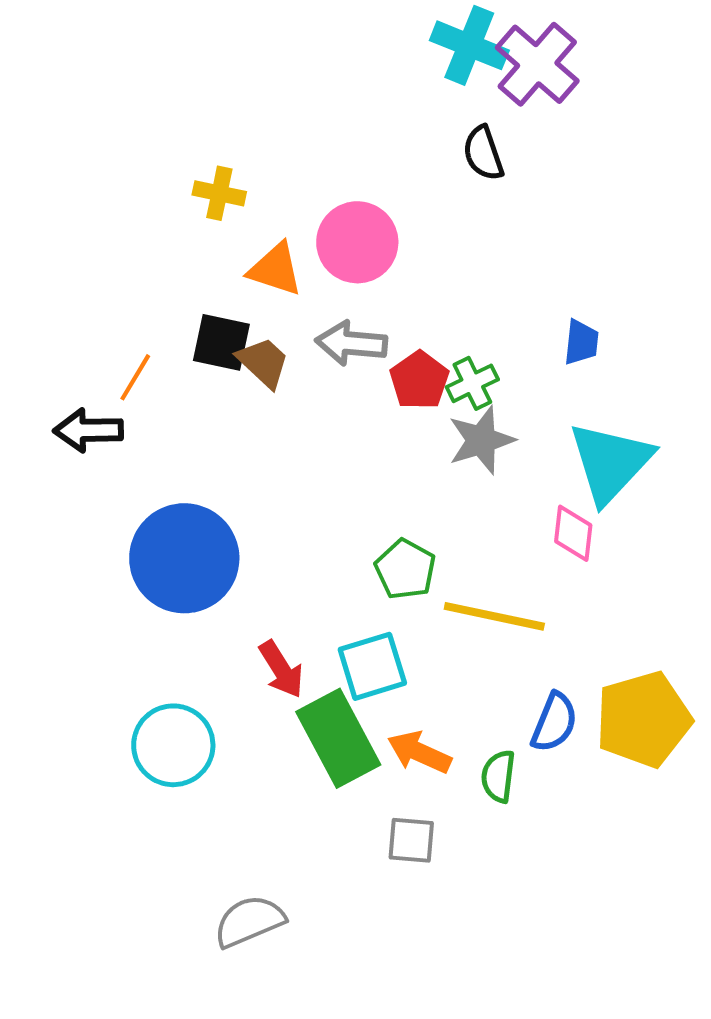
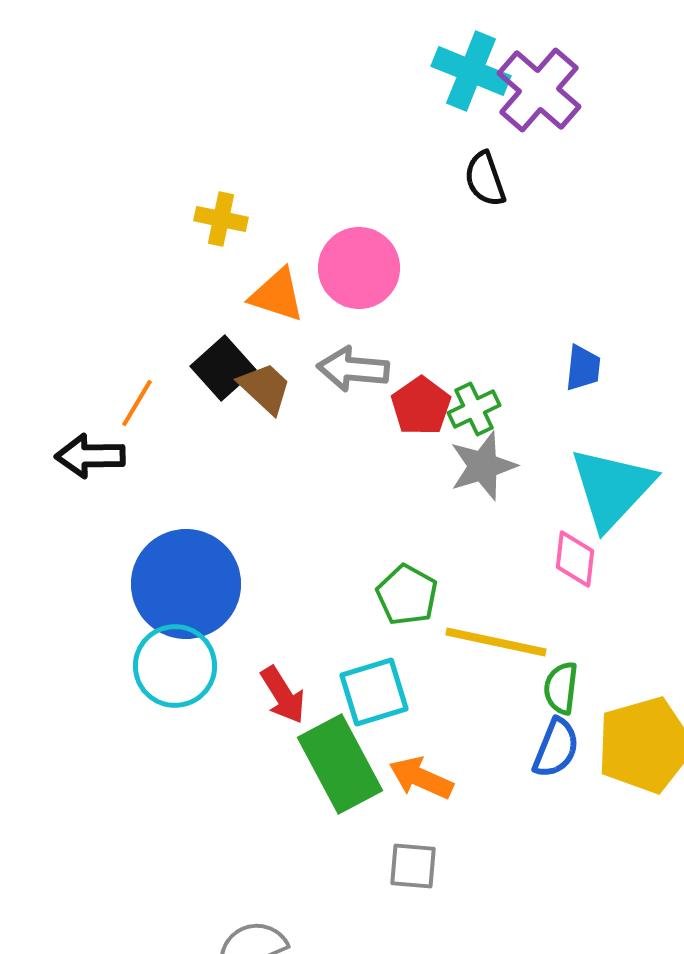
black square: (221, 342) -> (223, 368), turned 36
cyan circle: (173, 745) -> (175, 666), moved
green semicircle: (498, 776) -> (561, 688), moved

